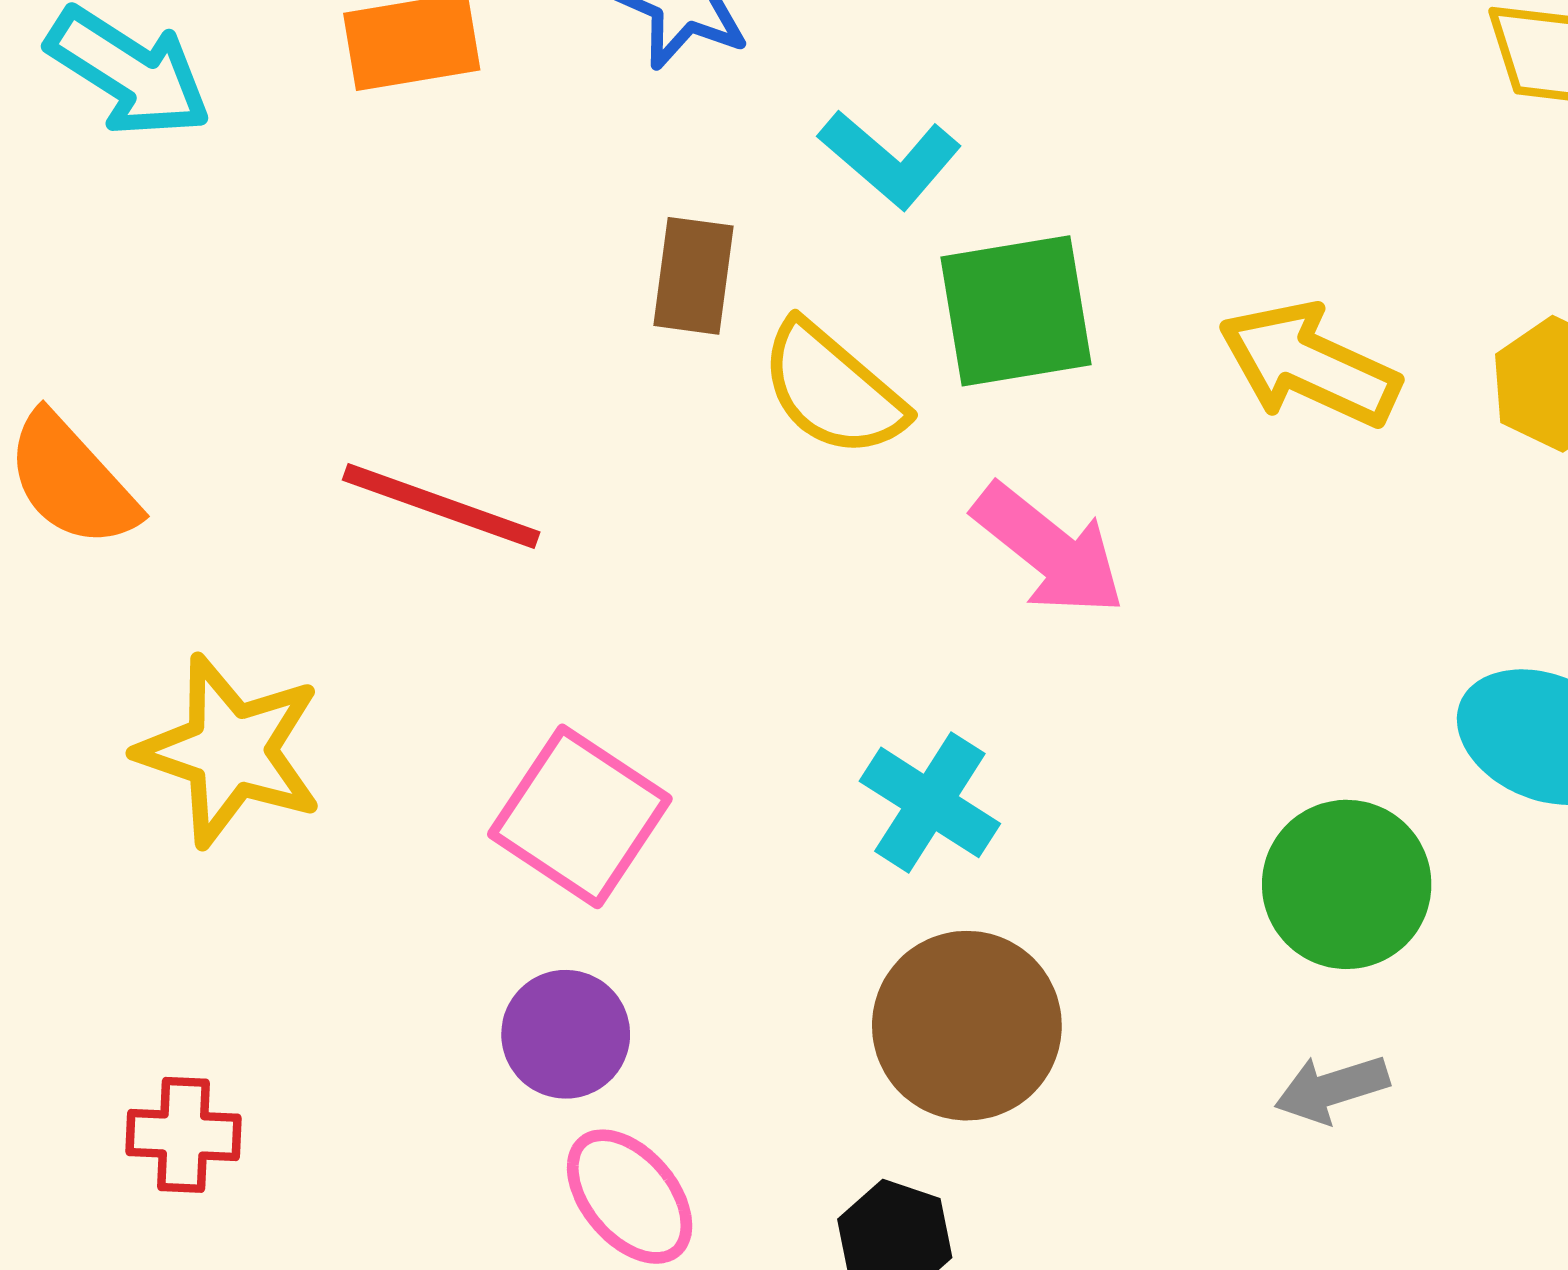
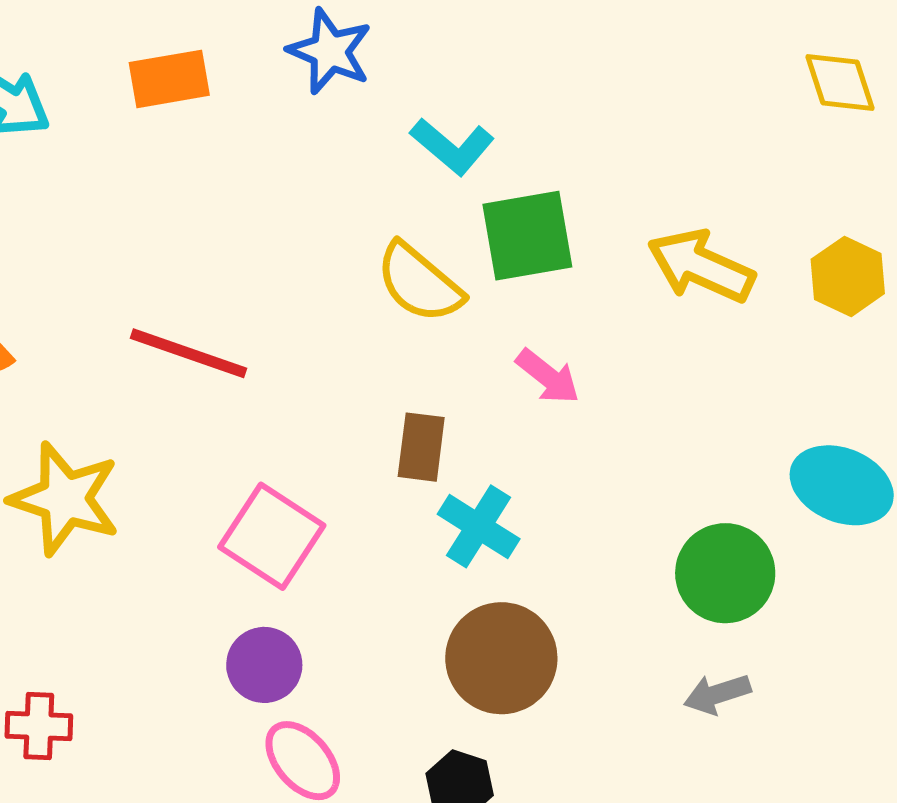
brown rectangle: (694, 276) -> (421, 447), moved
pink arrow: (1049, 550) -> (548, 377), size x0.7

